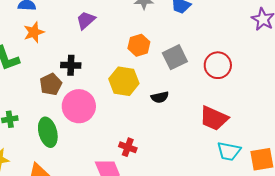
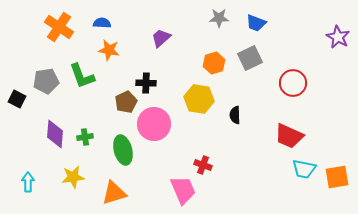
orange star: (34, 32) -> (109, 50), turned 30
gray square: (175, 57) -> (250, 58), moved
black semicircle: (160, 97) -> (235, 115), turned 102

